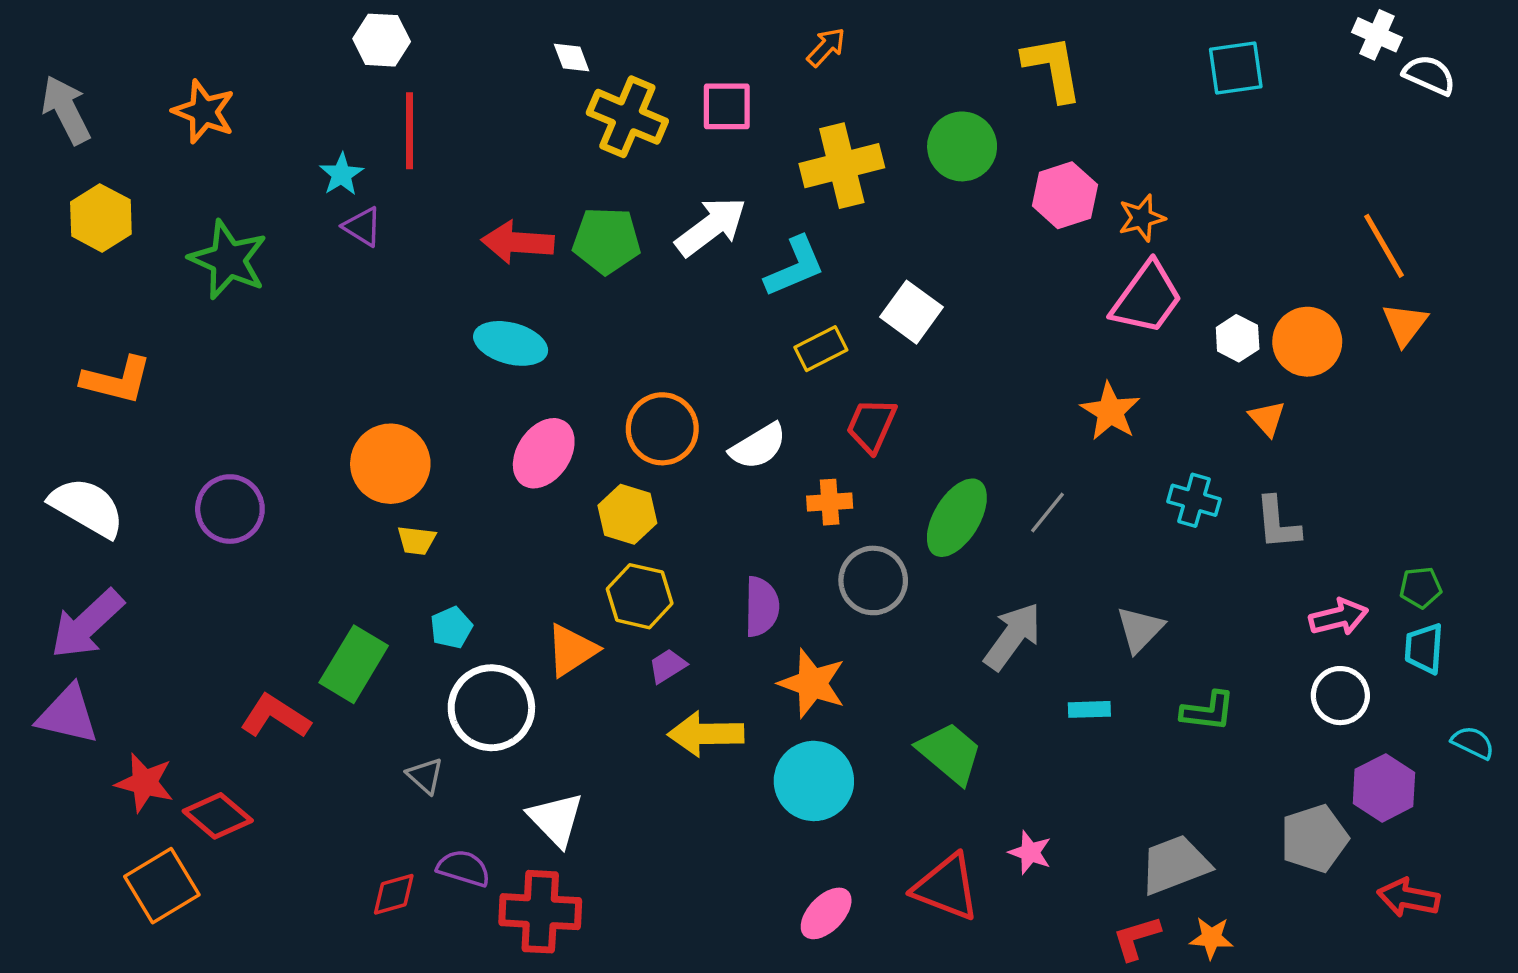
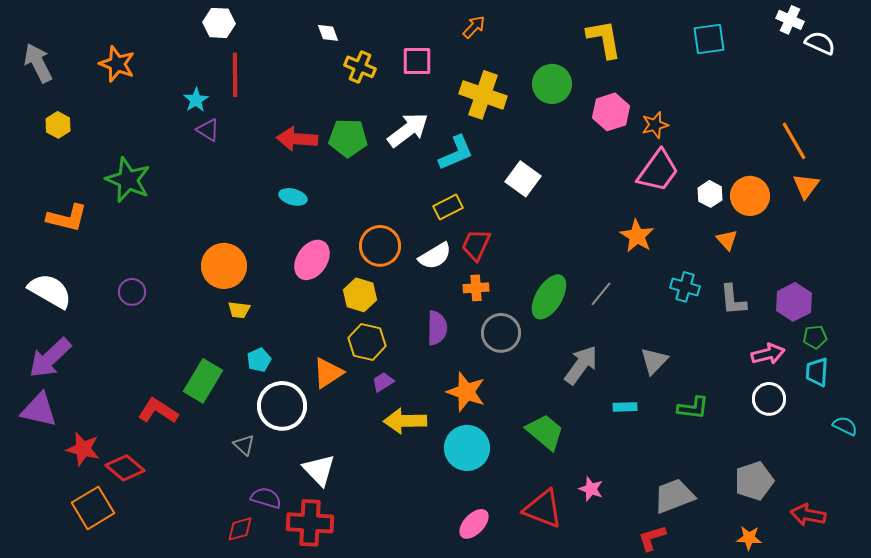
yellow cross: (627, 117) -> (360, 67), size x0.7
yellow cross: (842, 166) -> (483, 95), turned 33
yellow hexagon: (101, 218) -> (58, 125), size x0.7
green star: (228, 260) -> (128, 180), moved
cyan ellipse: (511, 343) -> (293, 197), size x0.7
yellow rectangle: (821, 349) -> (448, 207), moved
red trapezoid: (871, 425) -> (476, 245), moved
purple circle: (230, 509) -> (132, 292), size x0.7
purple semicircle: (762, 607) -> (437, 328), moved
purple hexagon: (1384, 788) -> (794, 302), moved
red diamond: (394, 894) -> (240, 529), moved
orange star: (1211, 938) -> (749, 538), moved

